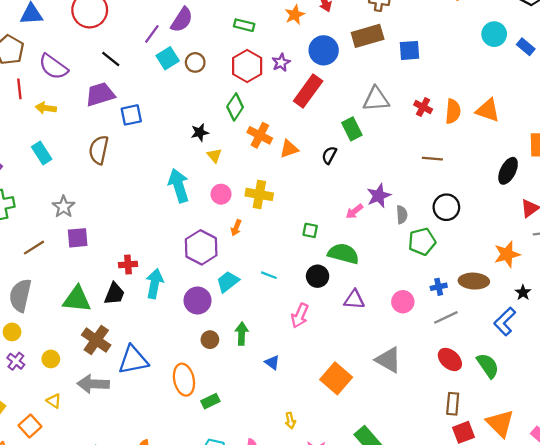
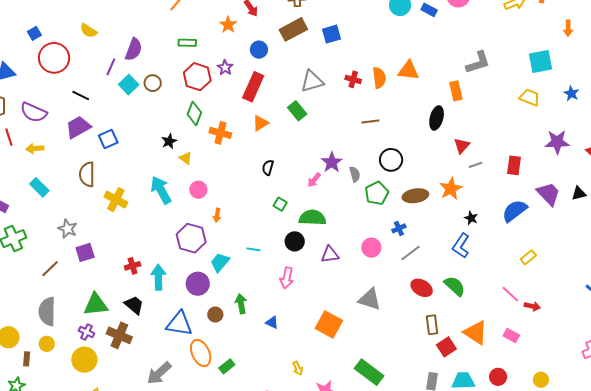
blue circle: (324, 50) -> (259, 50), size x0.7
orange triangle: (289, 149) -> (260, 123), moved
black semicircle: (329, 155) -> (268, 168), moved
yellow cross: (259, 194) -> (116, 200), moved, turned 30
green square: (310, 230) -> (280, 204), turned 32
brown ellipse: (474, 281) -> (415, 196), moved
black trapezoid: (114, 294) -> (134, 305), moved, turned -60
yellow circle: (51, 359) -> (84, 360), size x1.6
blue triangle: (133, 360) -> (179, 324), moved, turned 32
purple cross: (16, 361) -> (86, 332), moved
gray arrow: (93, 384) -> (159, 373), moved, turned -32

